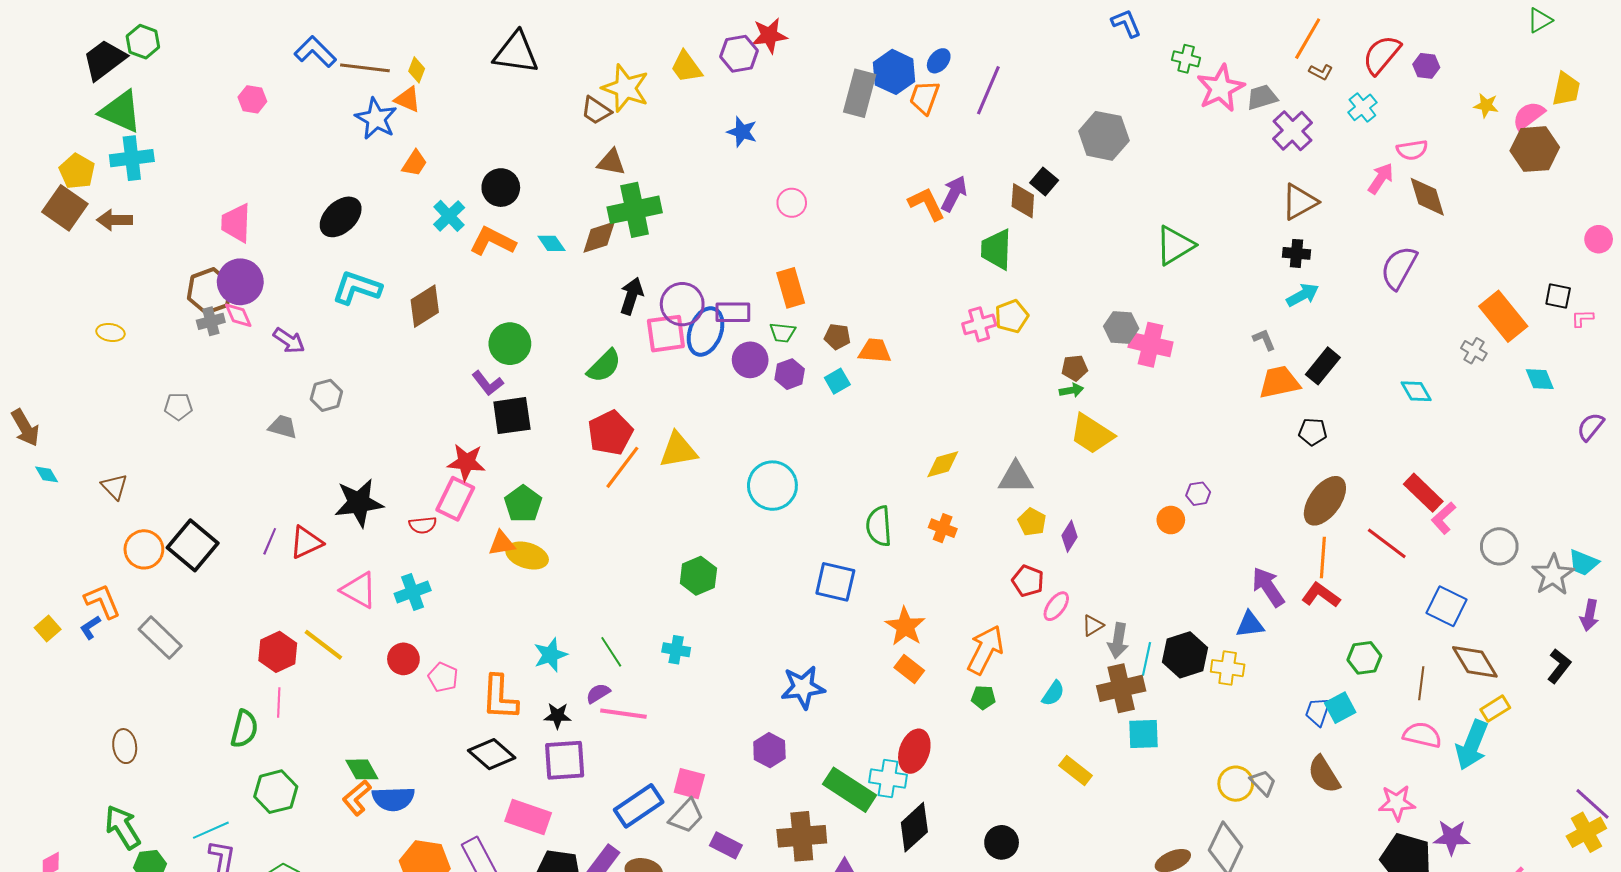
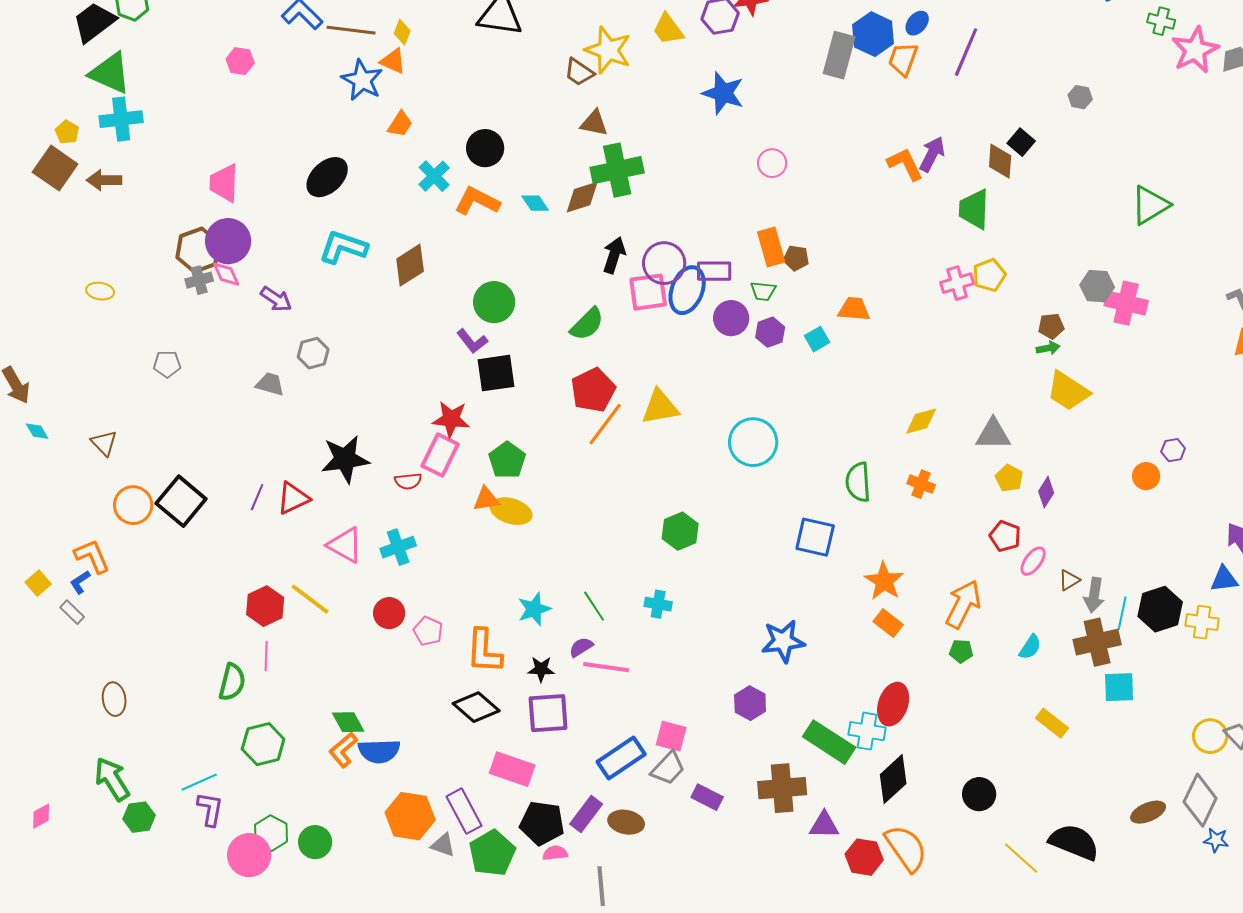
blue star: (742, 132) -> (723, 93), size x1.4
gray hexagon: (1104, 136) -> (1080, 97), size x0.5
yellow pentagon: (77, 171) -> (67, 132), size x0.7
brown pentagon: (837, 337) -> (796, 258), moved
gray rectangle: (160, 638) -> (72, 612), moved, size x0.6

